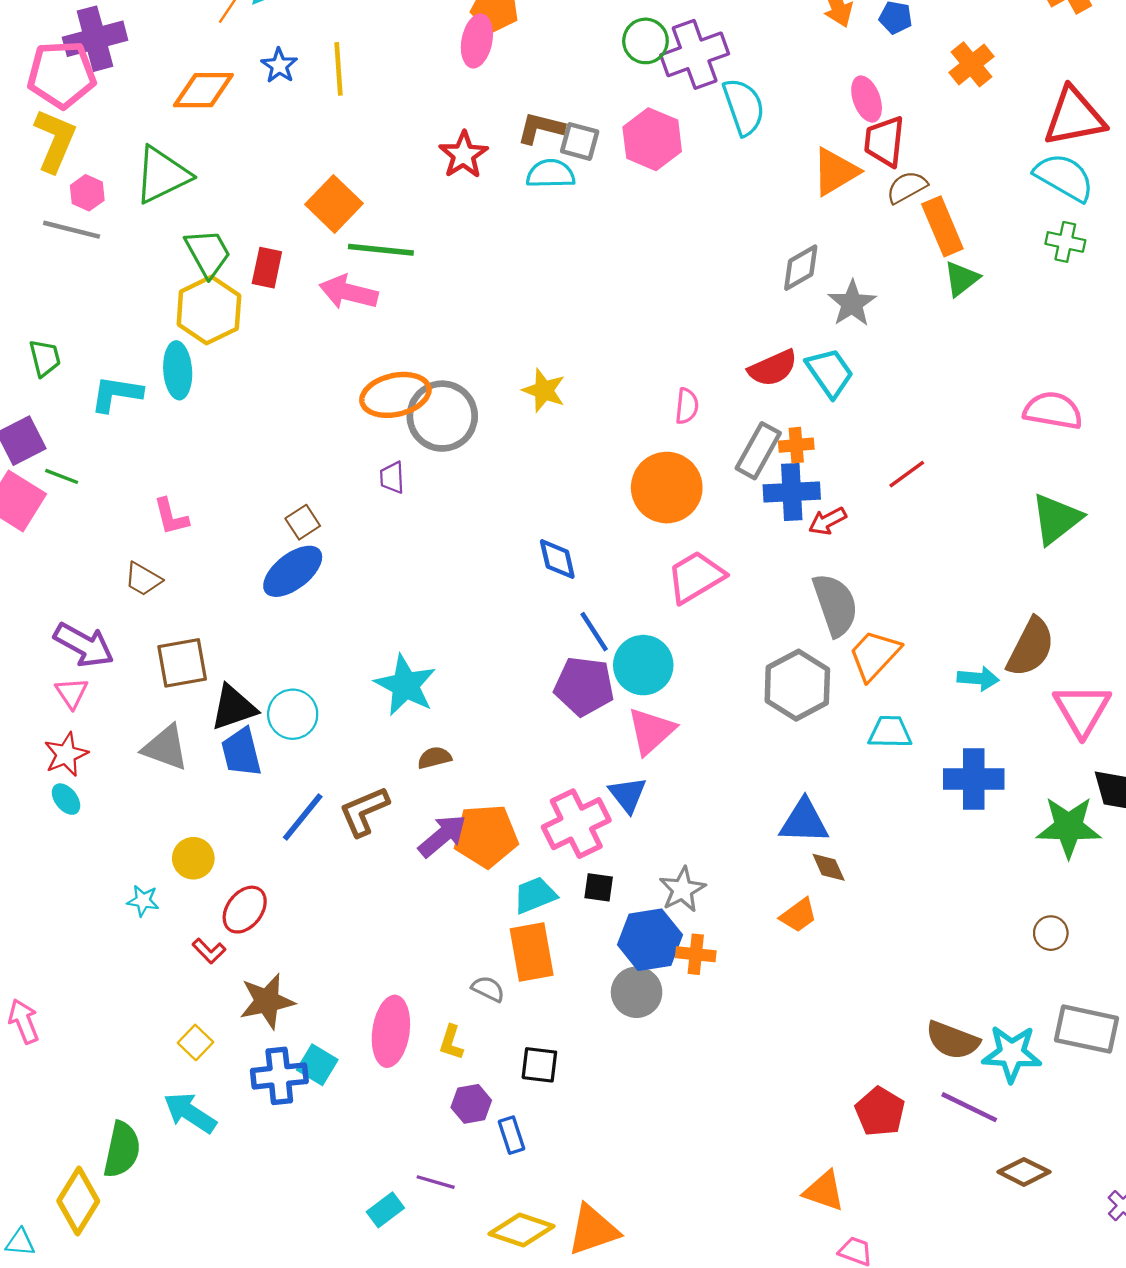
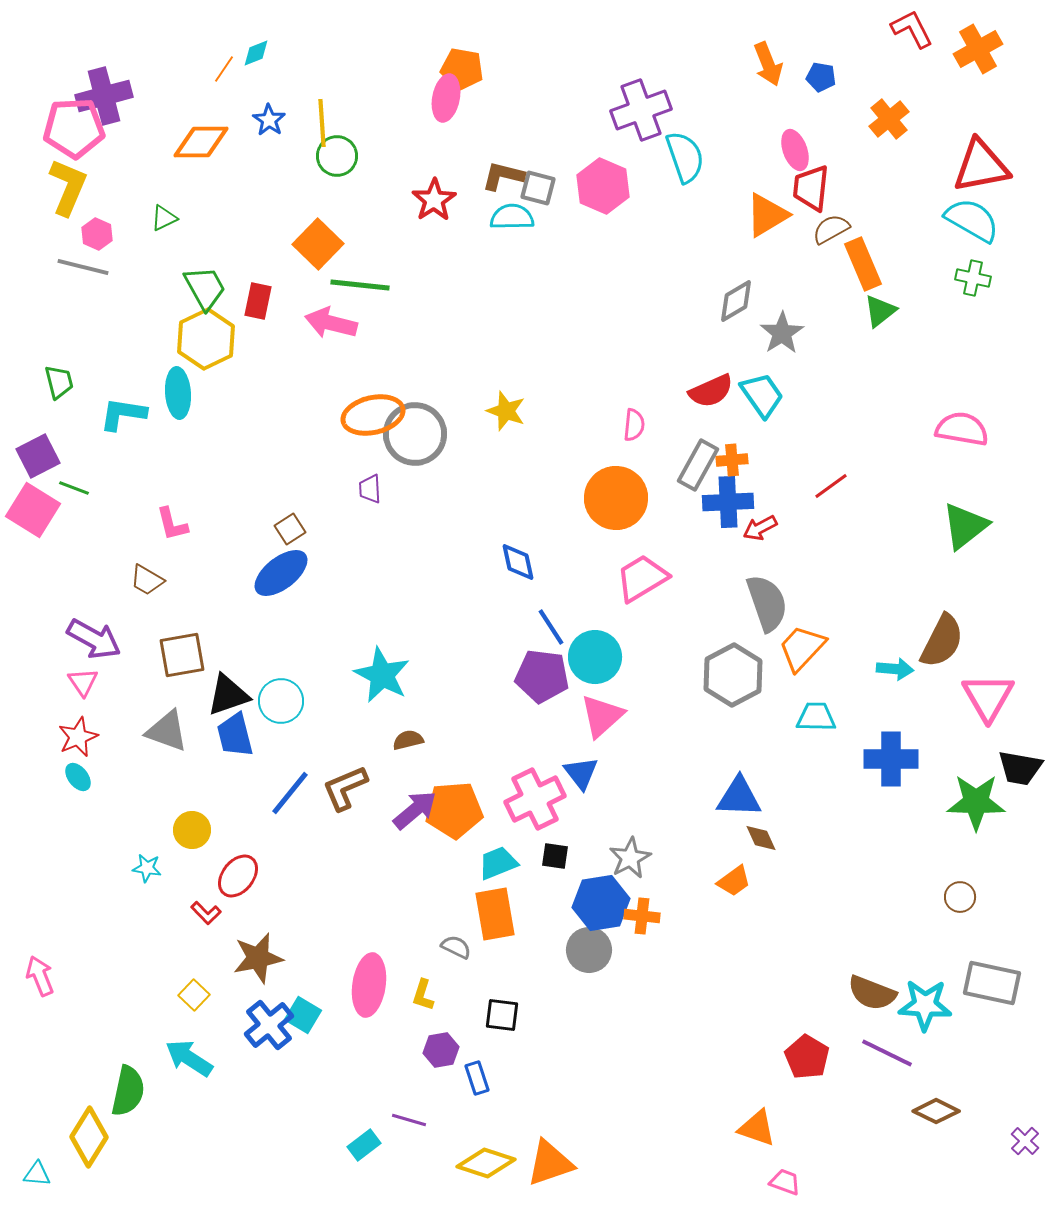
green circle: (645, 41) -> (337, 156), moved
green triangle: (162, 175) -> (164, 218), size x0.5
blue cross: (279, 1076) -> (269, 1025), turned -33

